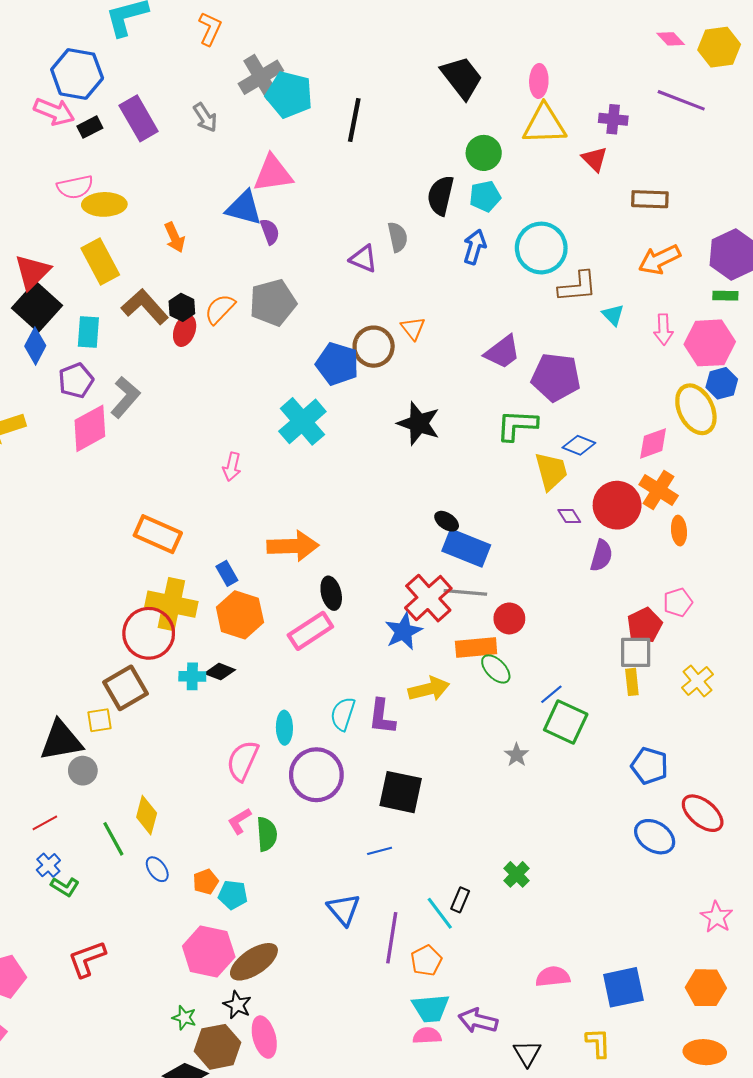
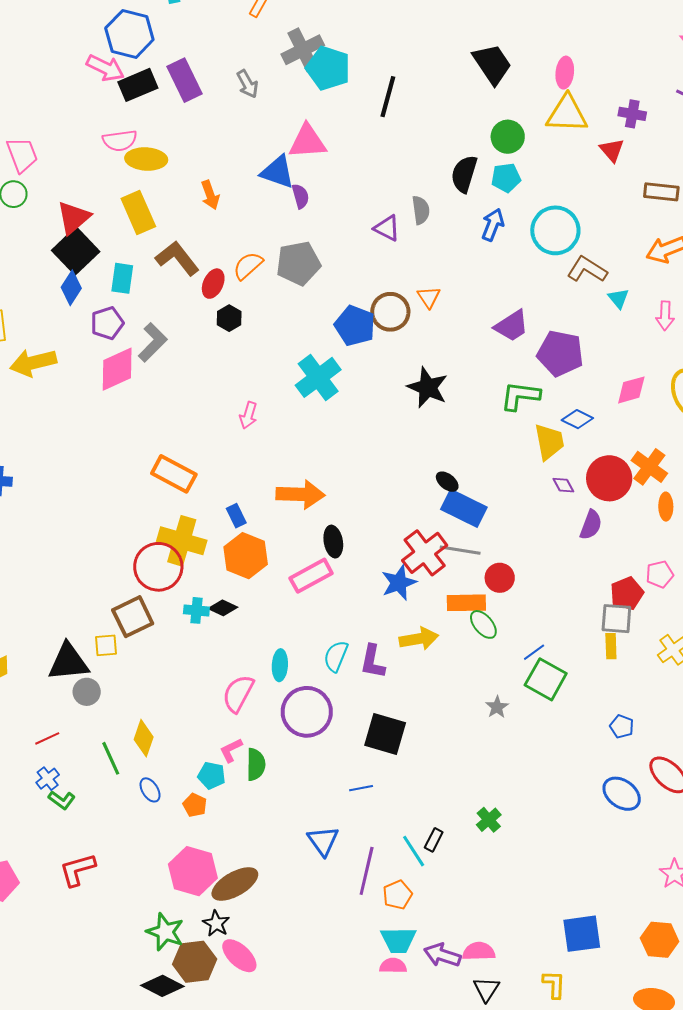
black rectangle: (90, 127) -> (138, 85), size x1.6
brown L-shape: (578, 287) -> (587, 269), turned -147
black hexagon: (182, 307) -> (229, 318), moved
pink diamond: (653, 443) -> (631, 390), moved
blue pentagon: (650, 766) -> (622, 726), size x0.7
orange pentagon: (206, 882) -> (195, 805), turned -30
cyan pentagon: (233, 895) -> (212, 775), moved
pink semicircle: (553, 977) -> (479, 951), moved
green star: (184, 1018) -> (165, 932), size x1.6
pink ellipse: (264, 1037) -> (239, 956), turned -36

